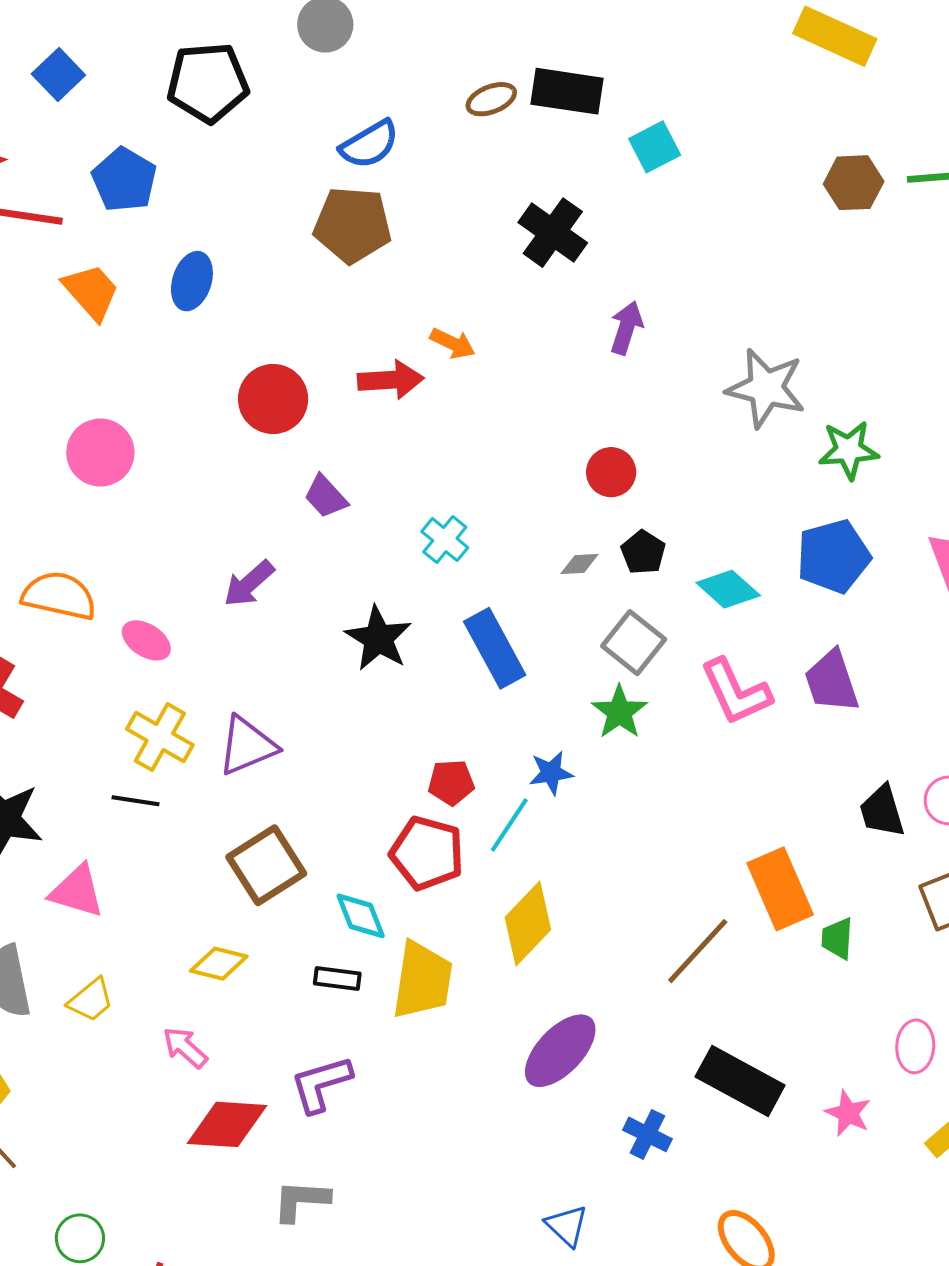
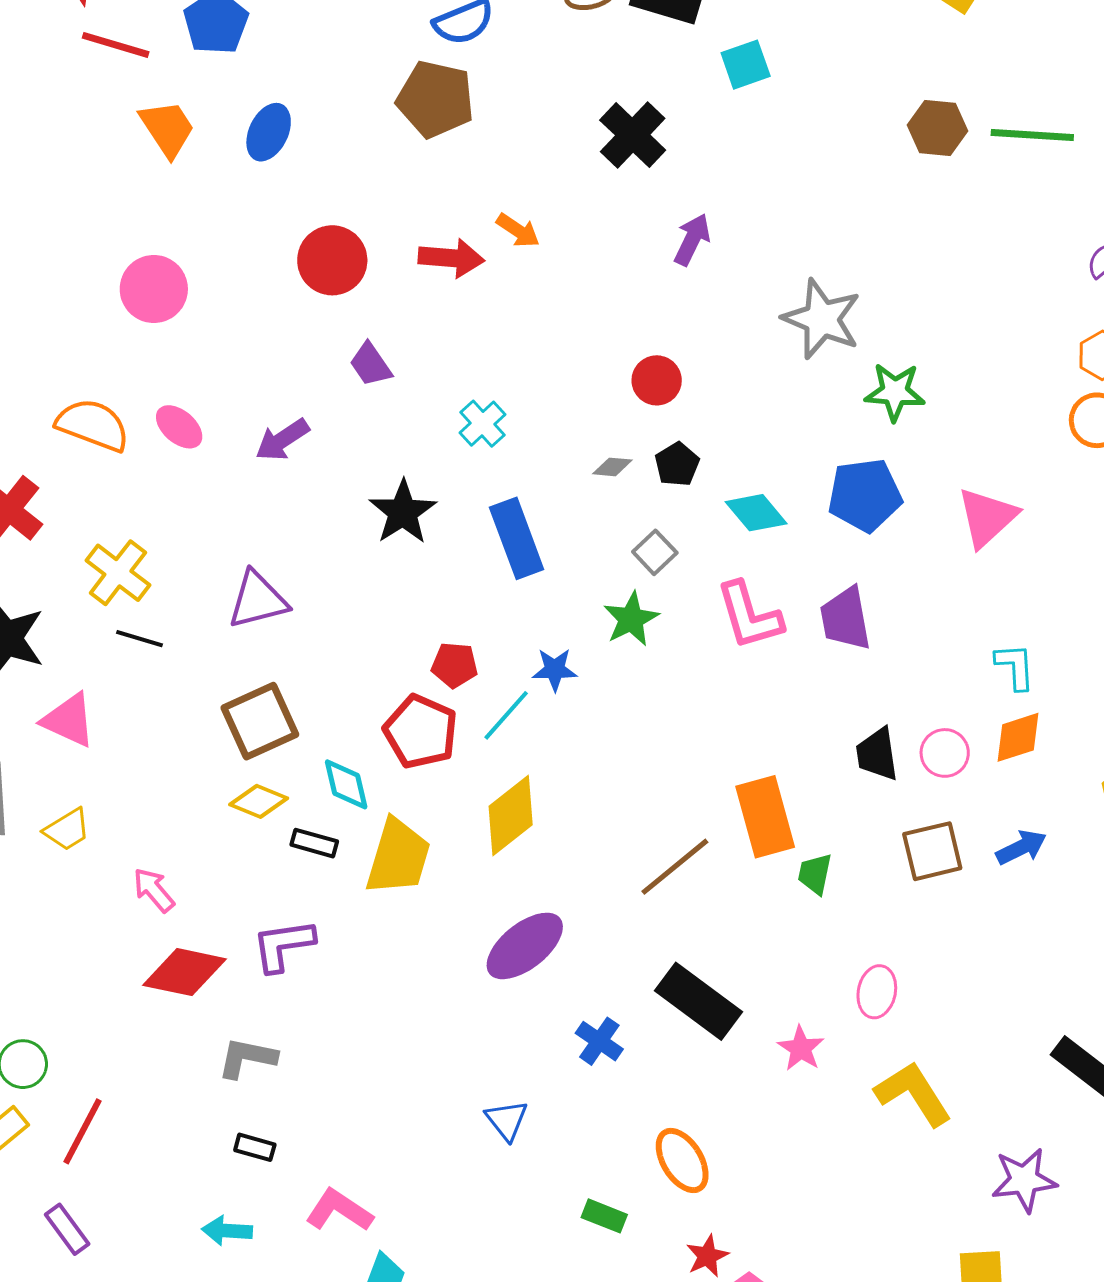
pink ellipse: (146, 640) -> (179, 427), moved
gray square: (634, 643) -> (655, 552), size x0.7
yellow cross: (160, 737) -> (118, 573), moved
yellow diamond: (219, 964) -> (259, 801), moved

